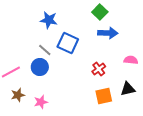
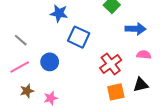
blue arrow: (108, 33) -> (136, 29), moved
gray line: (45, 50) -> (21, 40), moved
red cross: (99, 69) -> (111, 64), size x1.5

